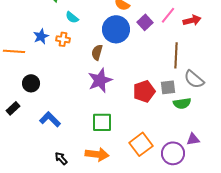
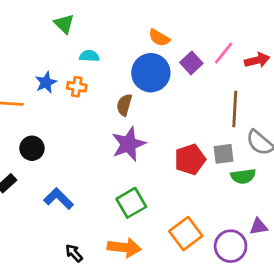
cyan semicircle: (72, 17) -> (89, 56), turned 144
green square: (102, 122) -> (131, 203), turned -30

